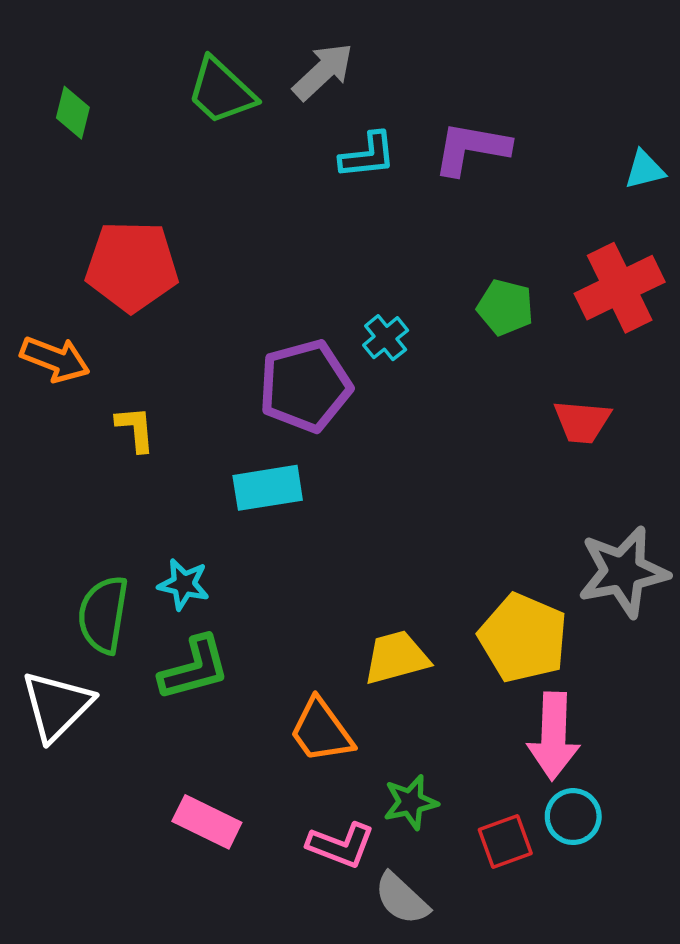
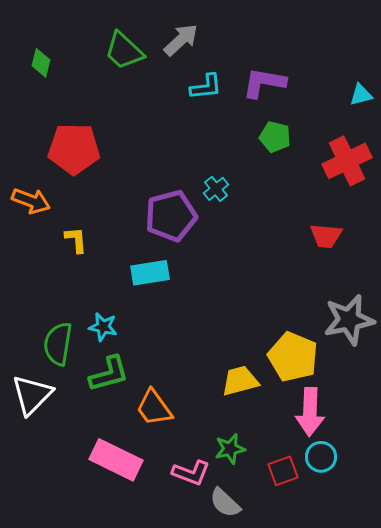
green pentagon: (505, 307) -> (275, 137), moved
yellow trapezoid: (396, 658) -> (240, 381), moved
orange trapezoid: (321, 731) -> (154, 408), moved
pink rectangle: (207, 822) -> (116, 460), size x1.4

